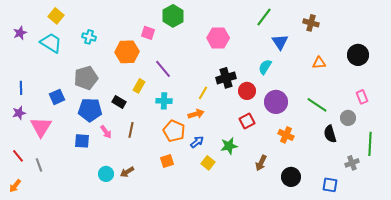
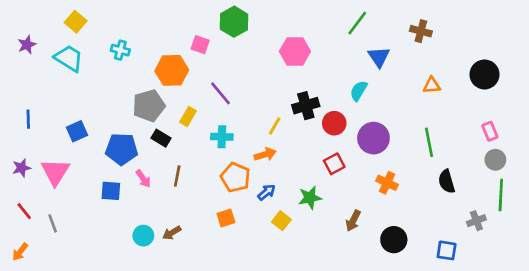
gray pentagon: (86, 78) -> (149, 106), moved
green line: (317, 105) -> (429, 142), turned 45
purple star: (19, 113) -> (21, 168), moved
gray circle: (348, 118) -> (495, 160), moved

